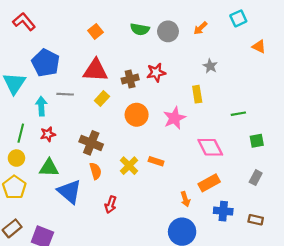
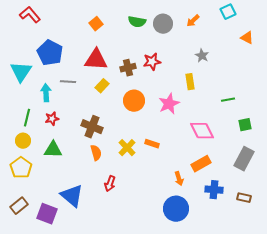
gray rectangle: (256, 178) -> (244, 159), size x1.6
blue triangle: (69, 192) -> (72, 196), moved

